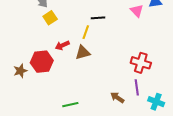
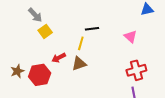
pink triangle: (137, 11) -> (131, 37), moved
red cross: (141, 63) -> (136, 70), turned -30
brown star: (20, 71) -> (17, 71), moved

